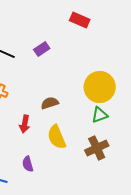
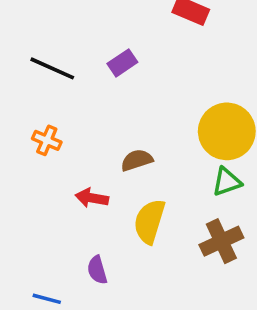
red arrow: (25, 124) -> (92, 198), turned 90
yellow semicircle: (57, 137) -> (149, 221), turned 40

